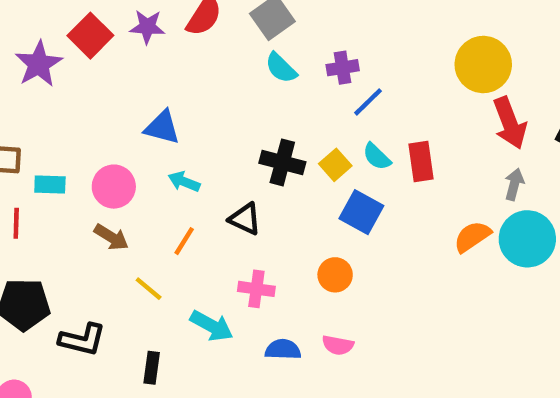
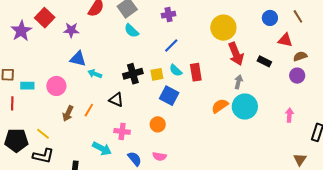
purple star: (147, 27) -> (71, 30), moved
purple cross: (343, 68) -> (169, 15), moved
black cross: (282, 162) -> (133, 74), turned -30
yellow square: (335, 165) -> (157, 74), turned 32
cyan arrow: (184, 182) -> (95, 74), moved
brown arrow: (111, 237) -> (68, 113), moved, turned 84
yellow line: (149, 289) -> (43, 134), moved
blue semicircle: (283, 349) -> (135, 159), turned 49

